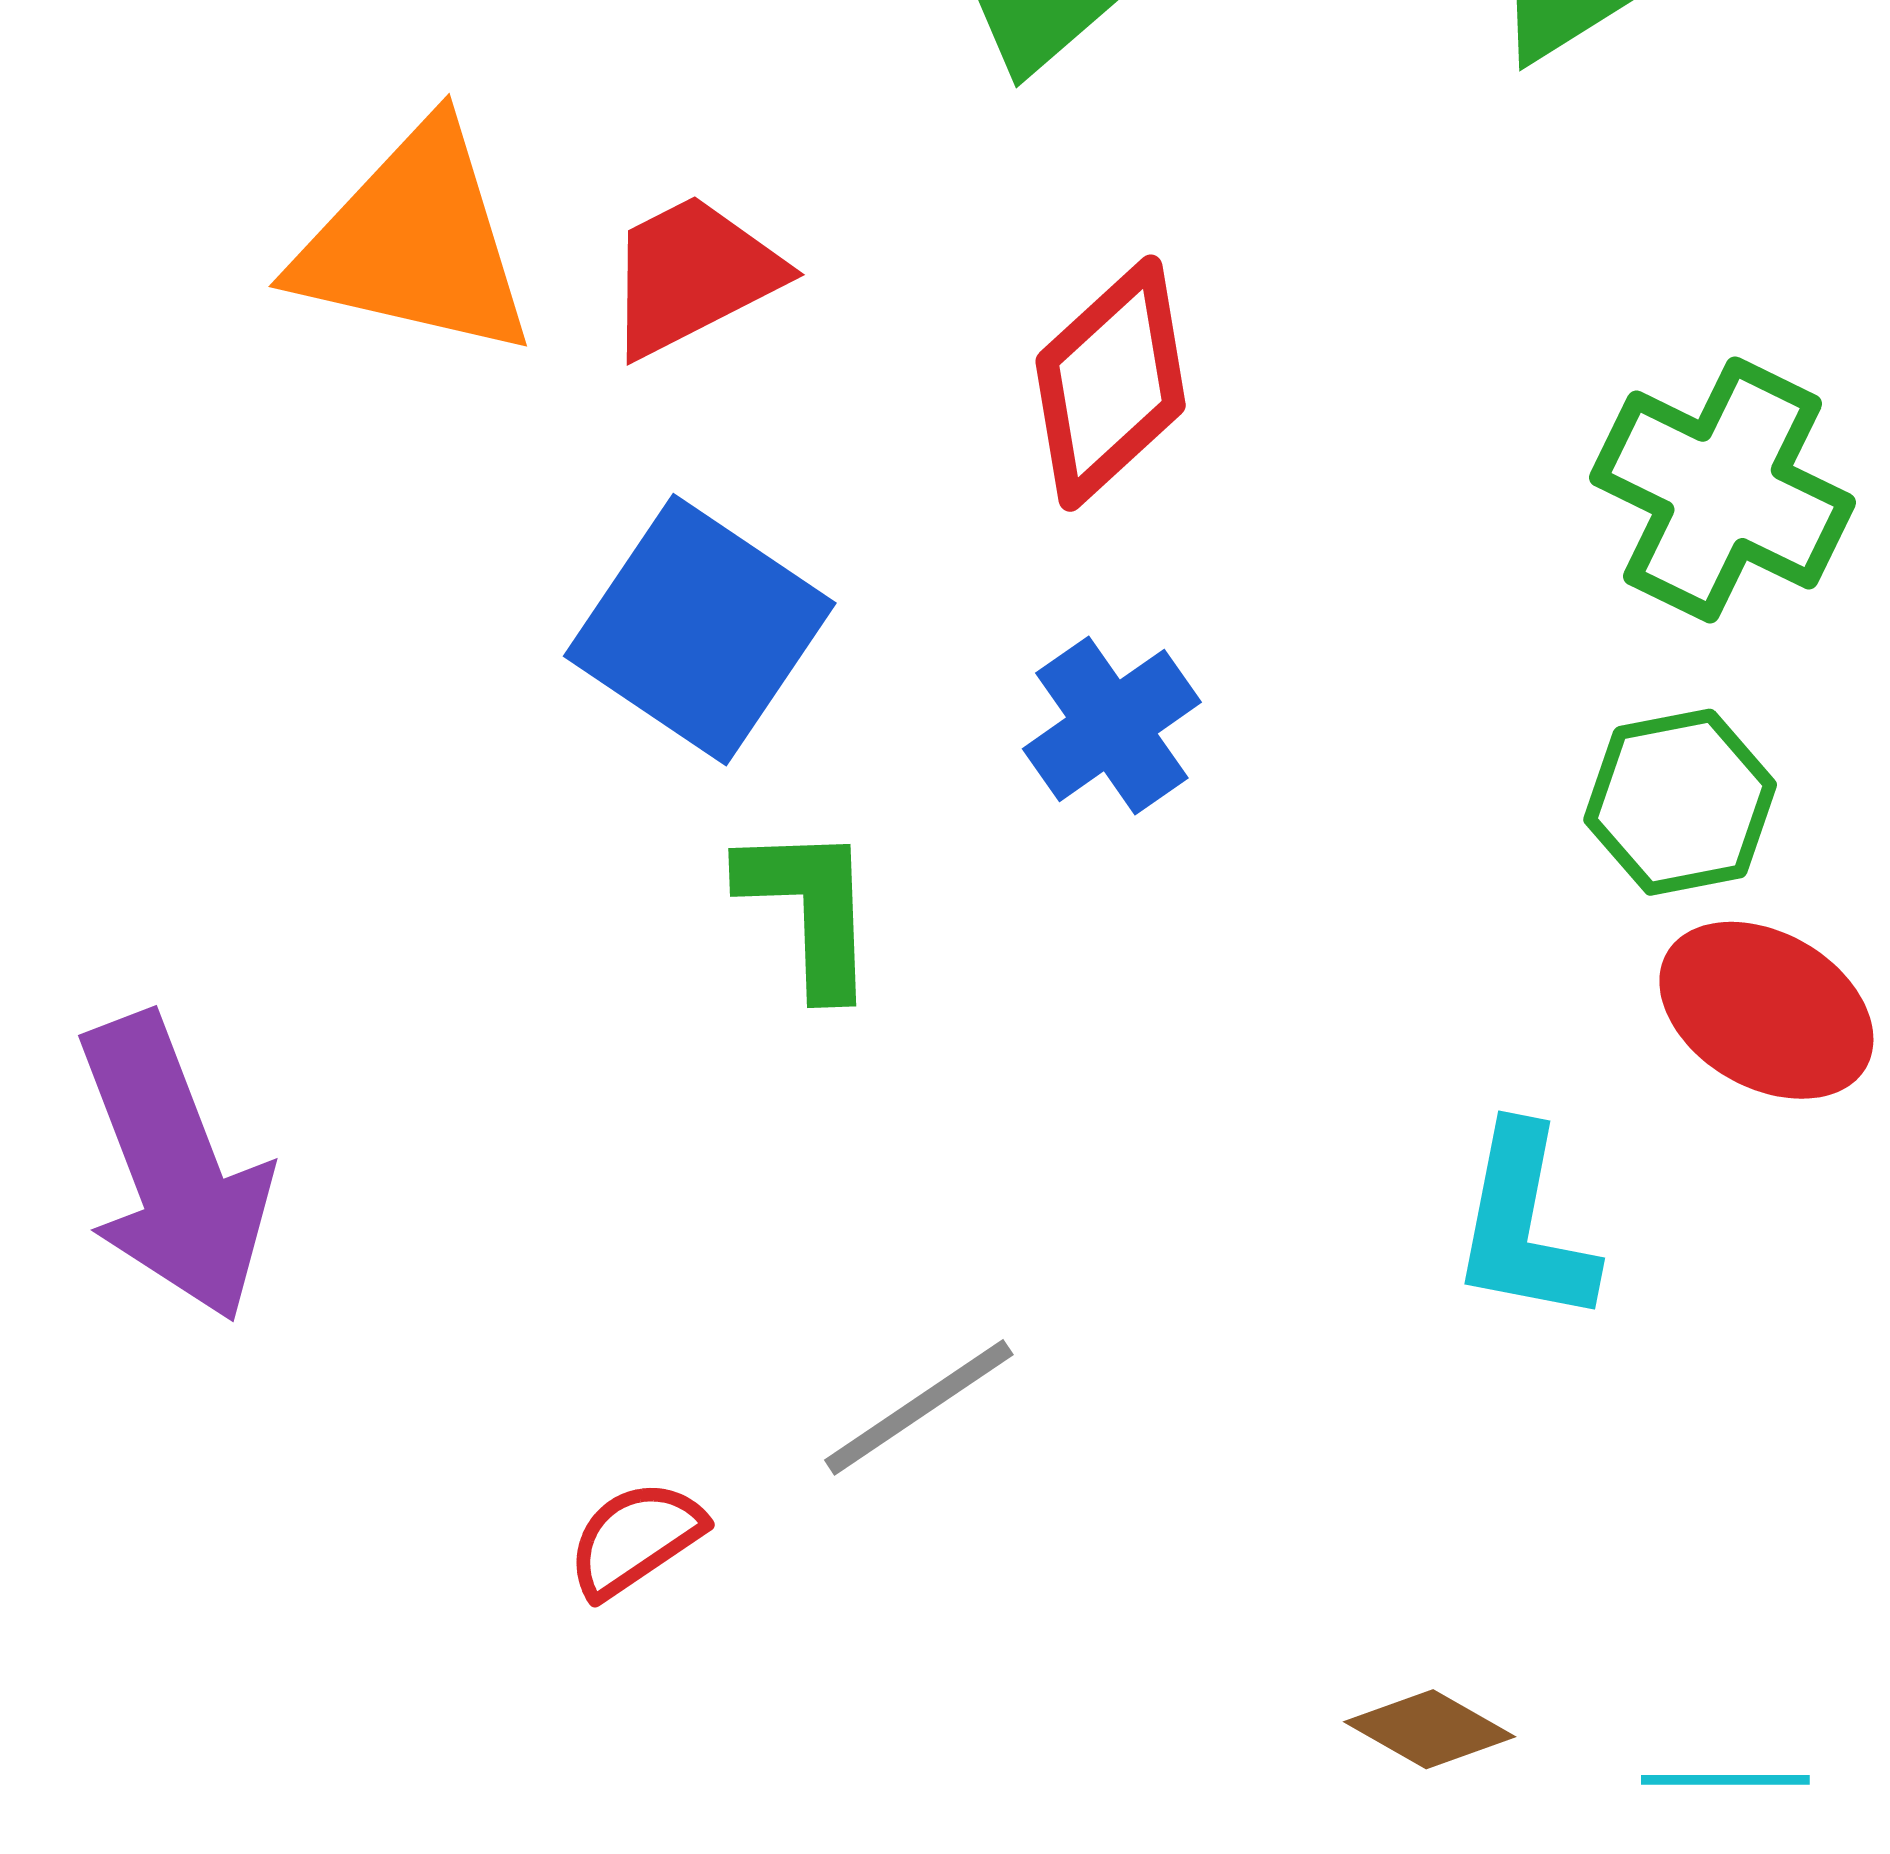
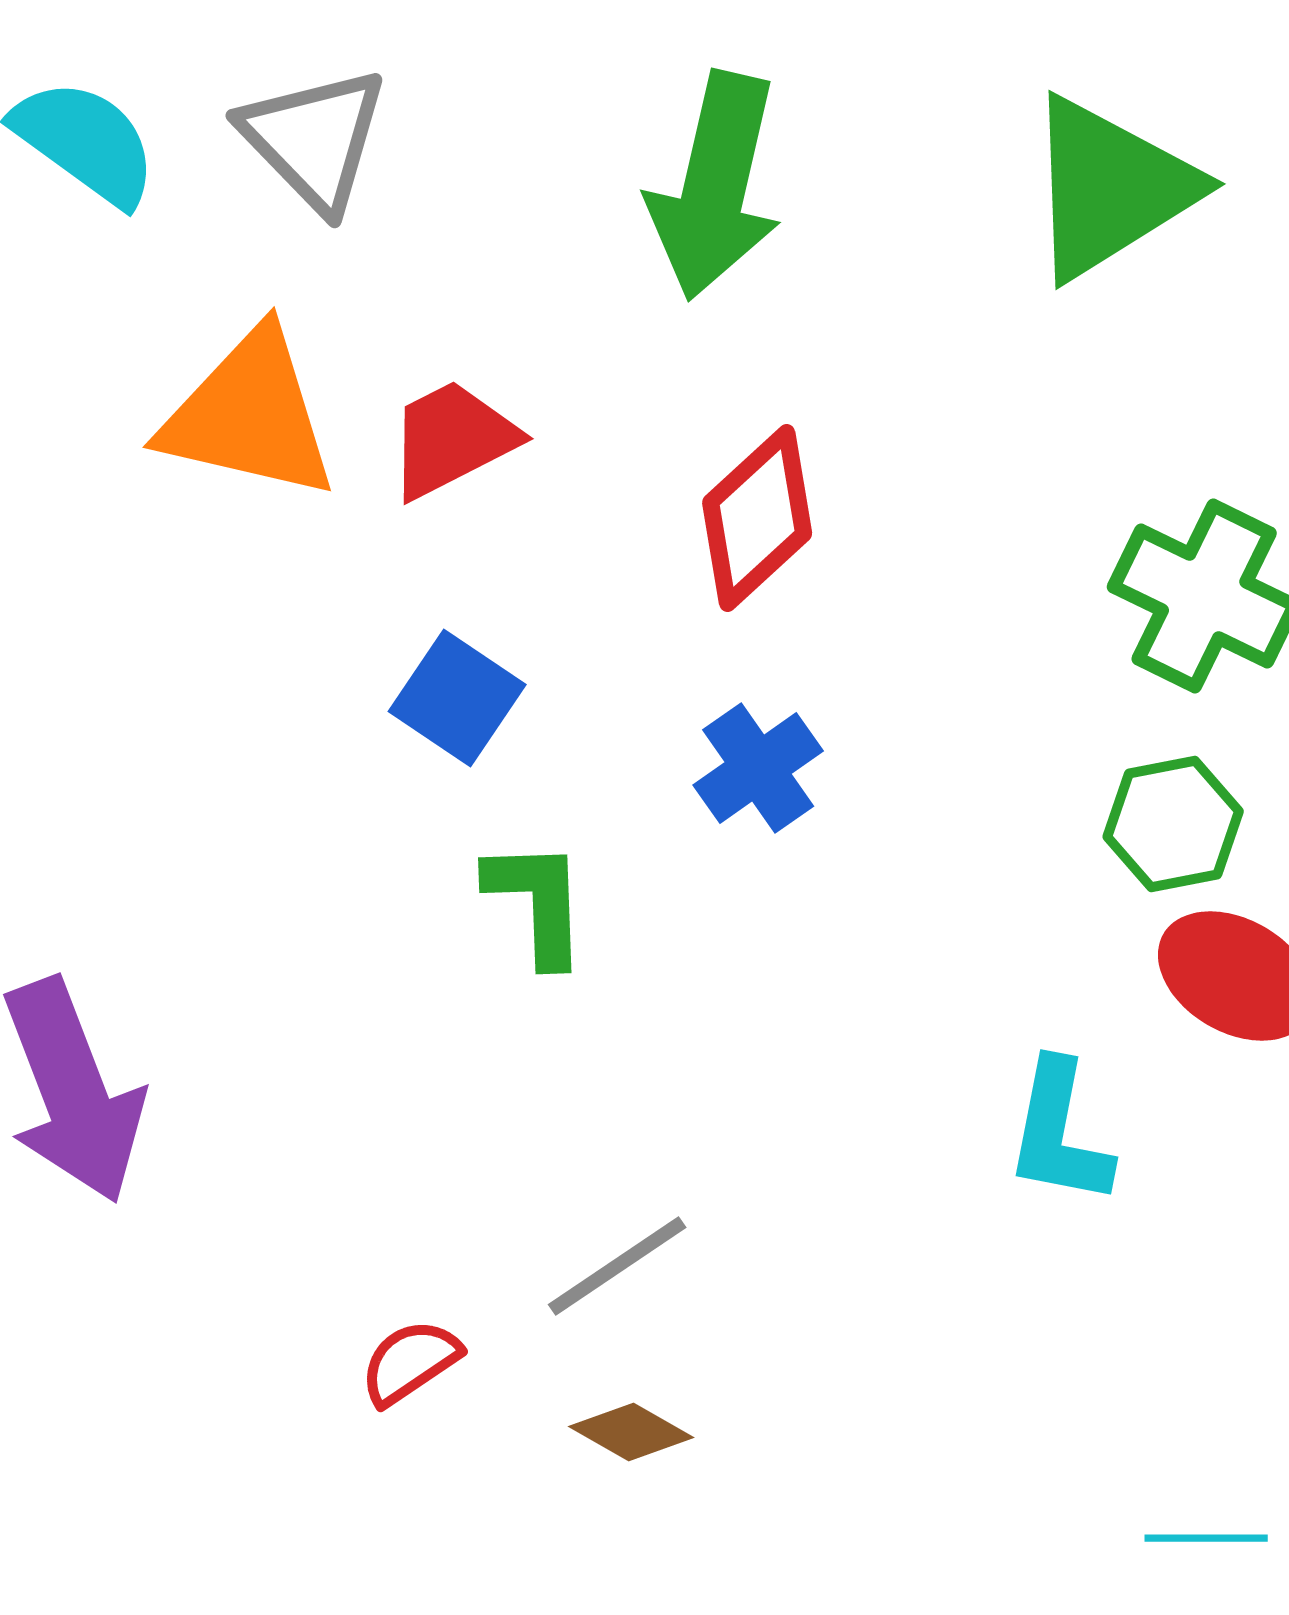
blue square: (700, 630) -> (457, 698), size x0.7
brown diamond: (1430, 1729) -> (631, 1432), moved

